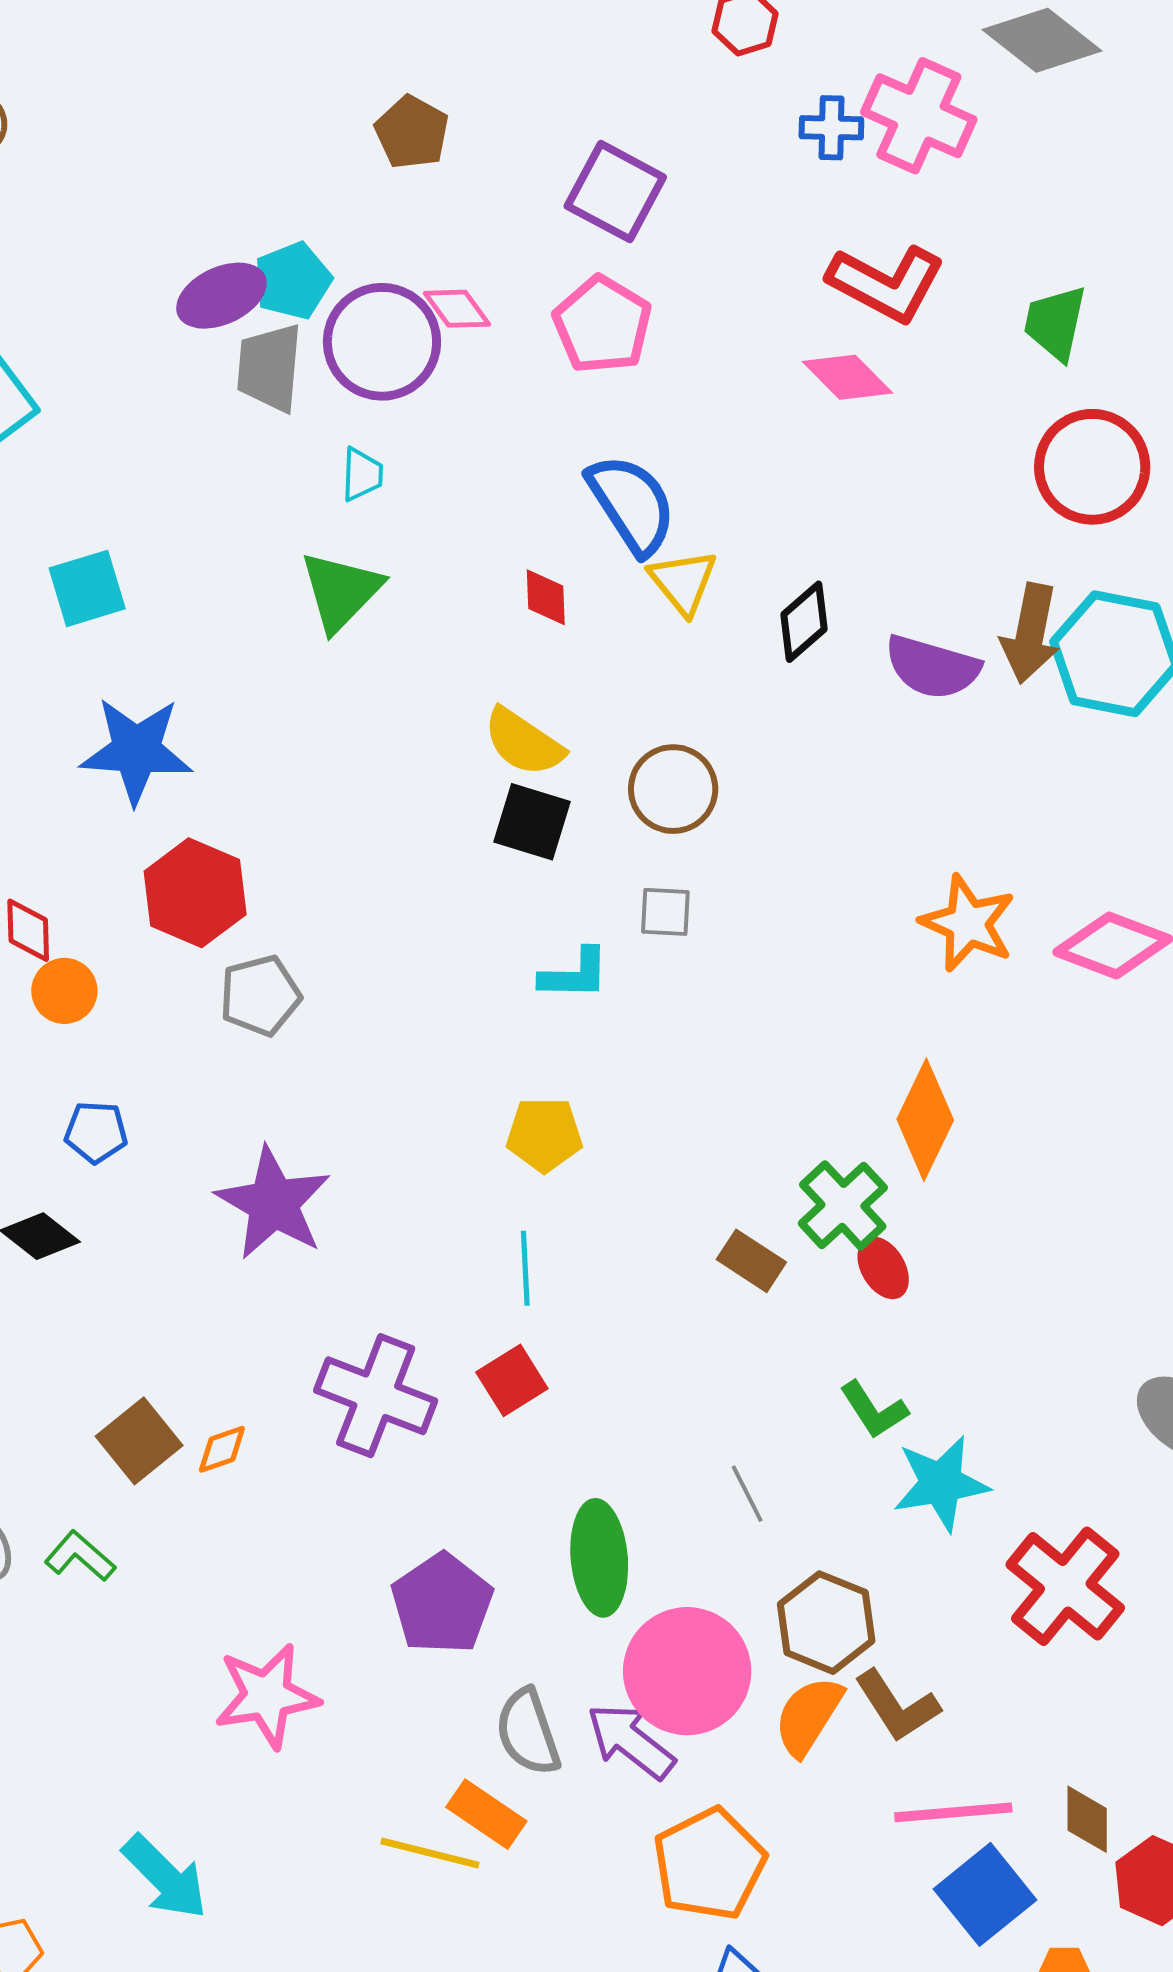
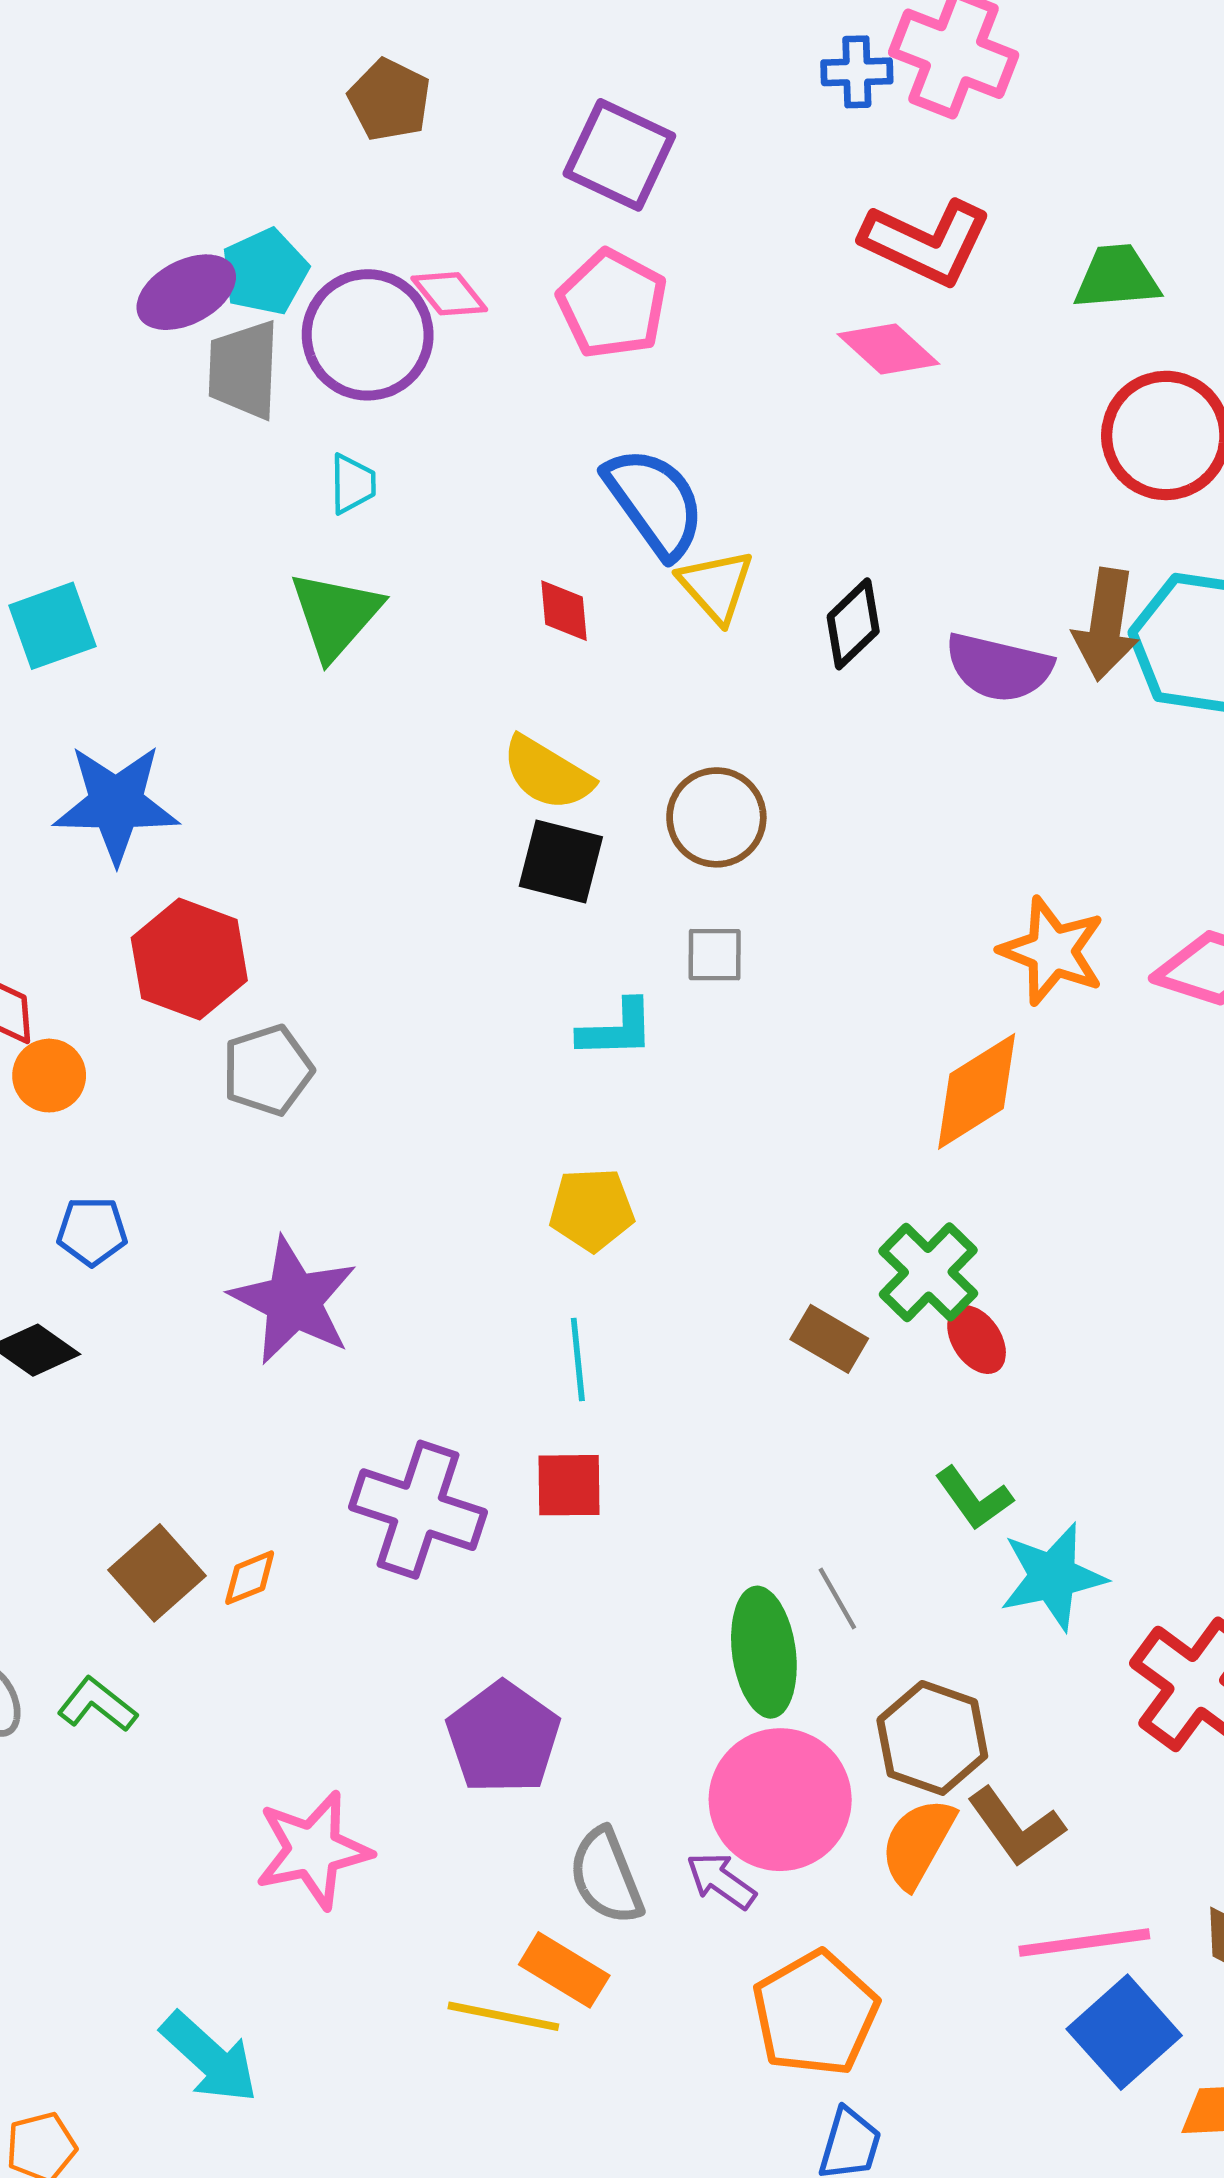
green trapezoid: (1055, 323) -> (1117, 277), turned 76
orange diamond: (925, 1120) -> (977, 1091), moved, turned 35
red square: (512, 1380) -> (569, 1485), turned 34
green ellipse: (599, 1558) -> (764, 1652), moved
purple arrow: (631, 1741) -> (721, 1881), size x0.7

